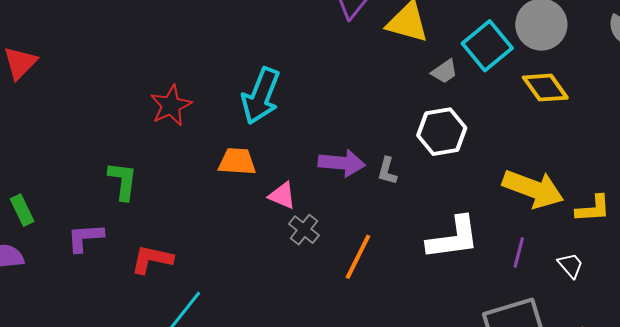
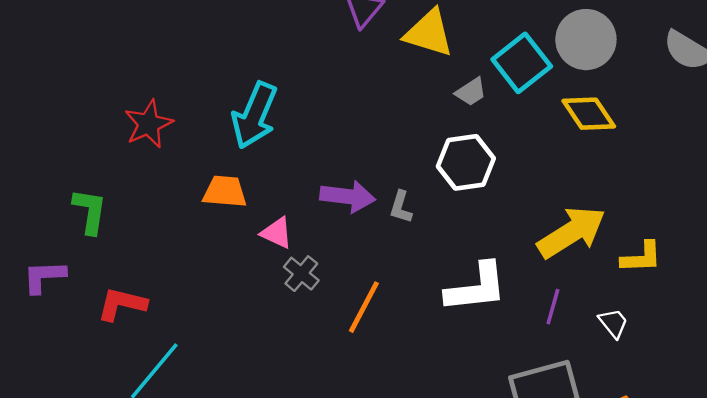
yellow arrow: (533, 189) -> (572, 232), turned -54

